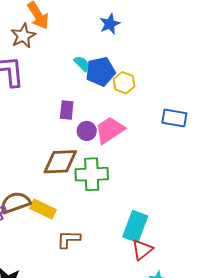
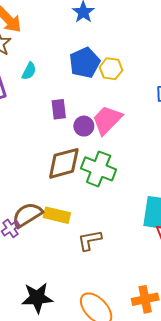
cyan semicircle: (82, 64) -> (29, 71), moved, turned 84
green cross: (92, 174) -> (99, 169), turned 36

